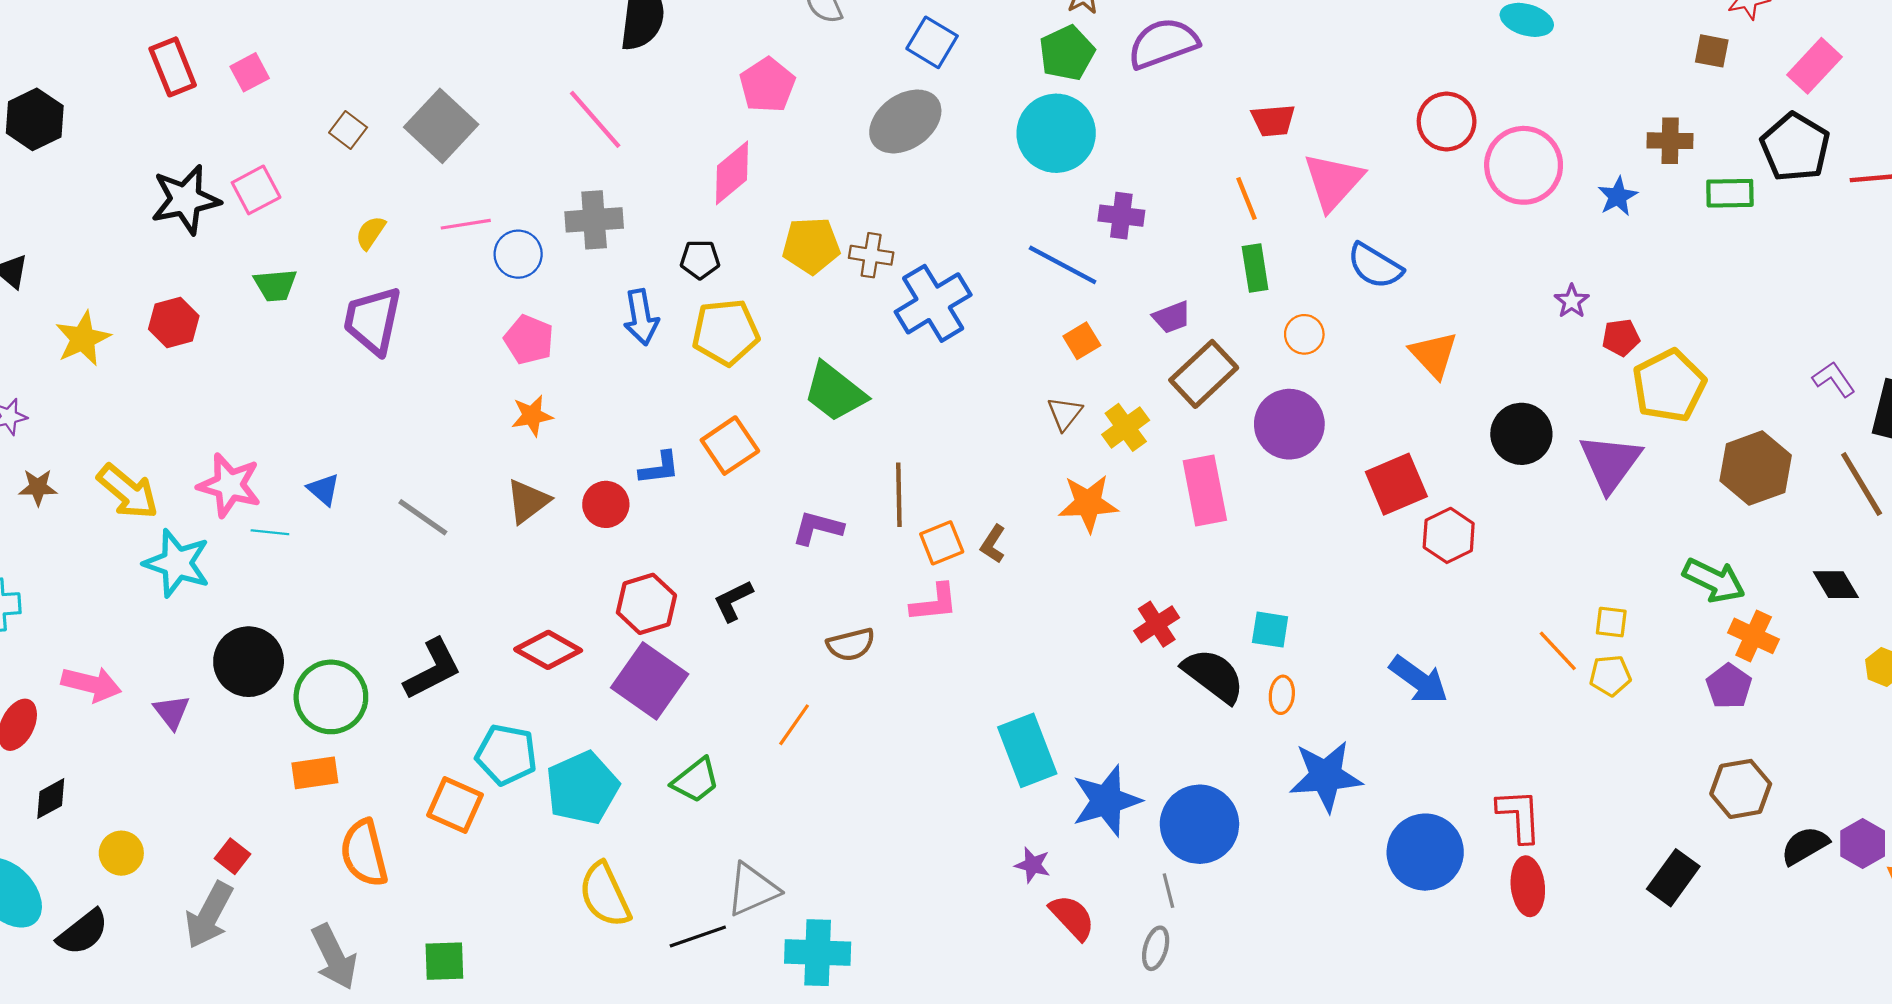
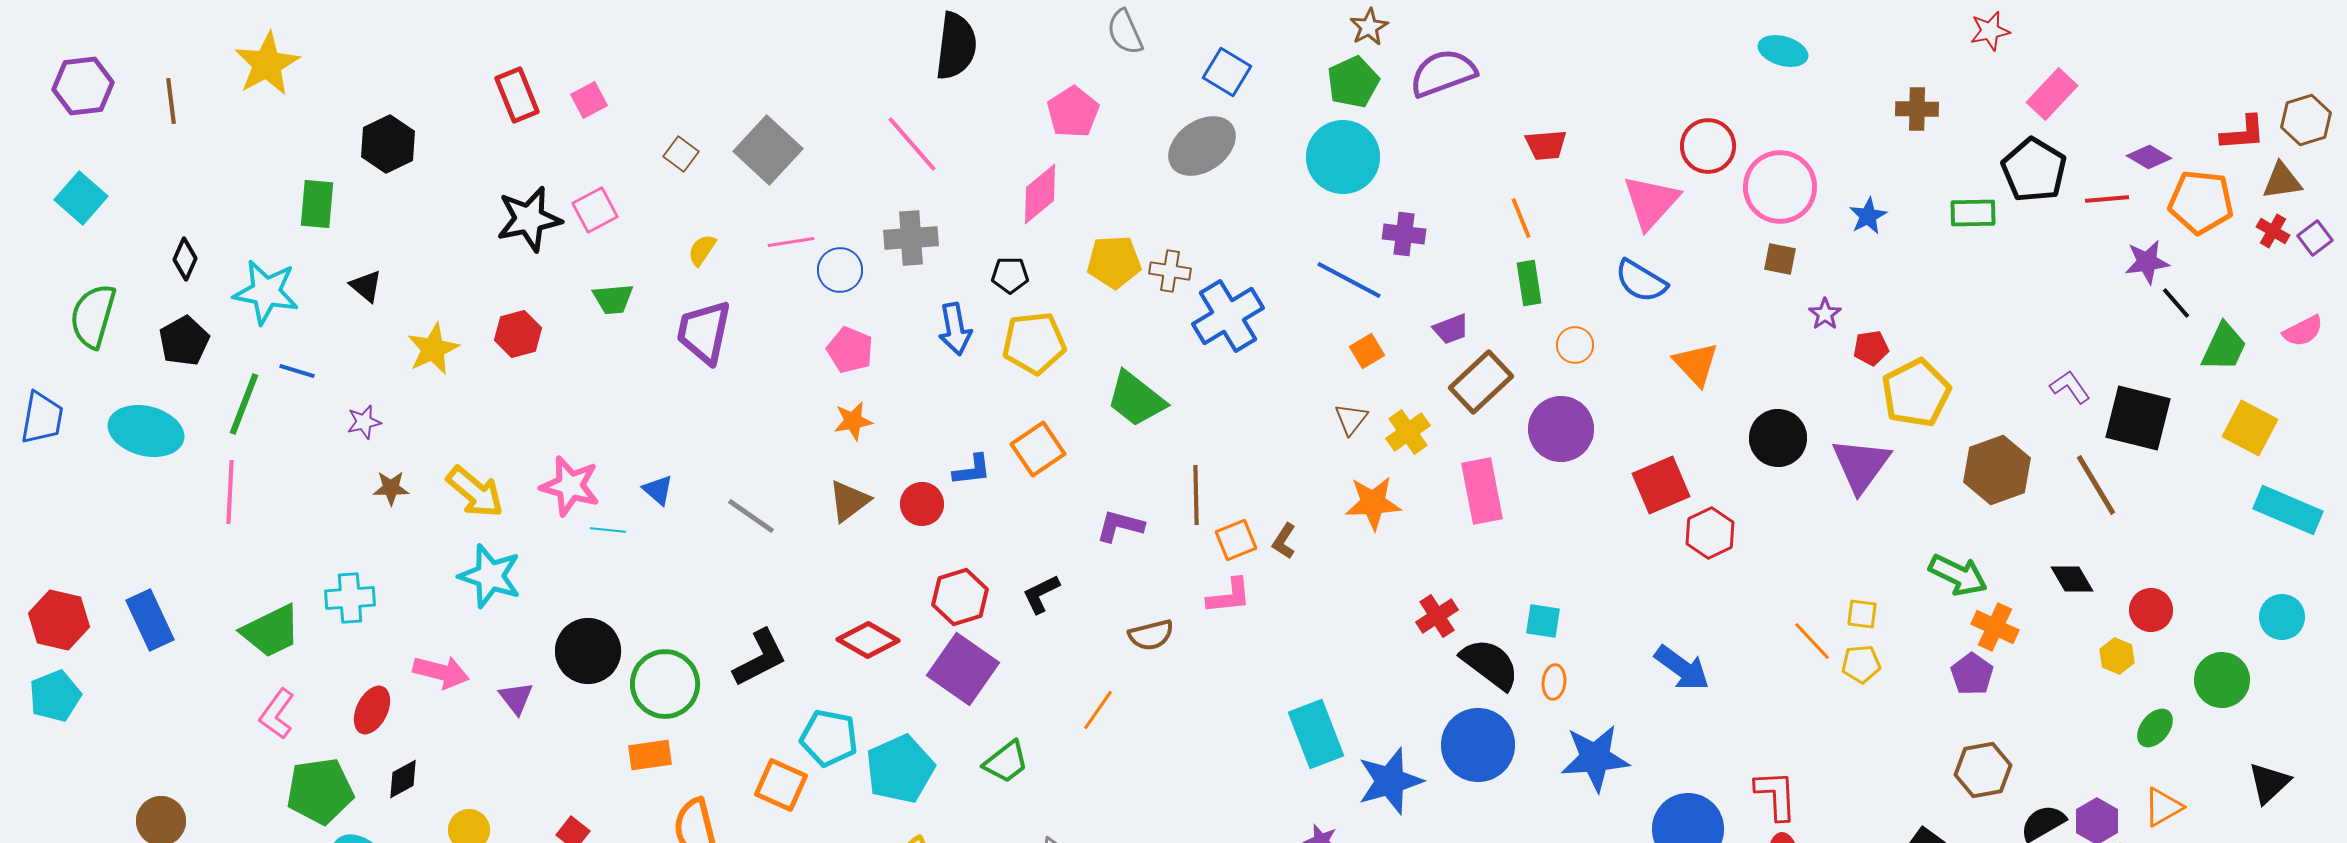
brown square: (1712, 51) -> (1780, 259), moved
brown cross: (1670, 141) -> (1917, 109), moved
pink triangle: (1333, 181) -> (1651, 202), moved
cyan star: (177, 563) -> (490, 576), moved
blue circle: (1199, 824) -> (1478, 745), moved

